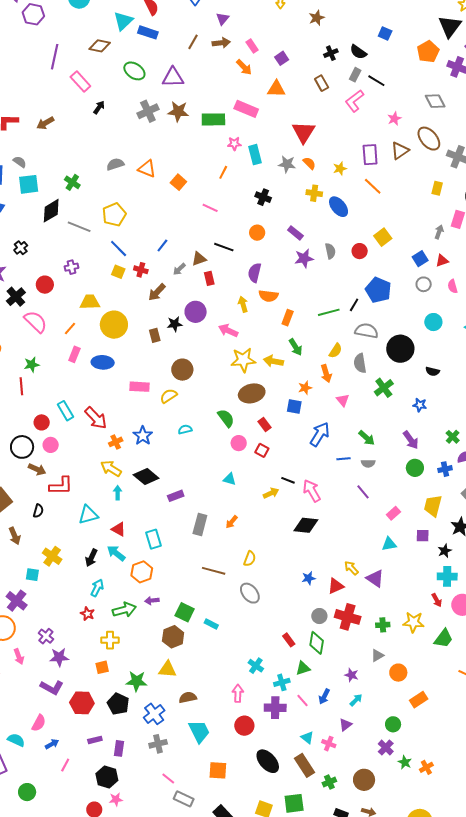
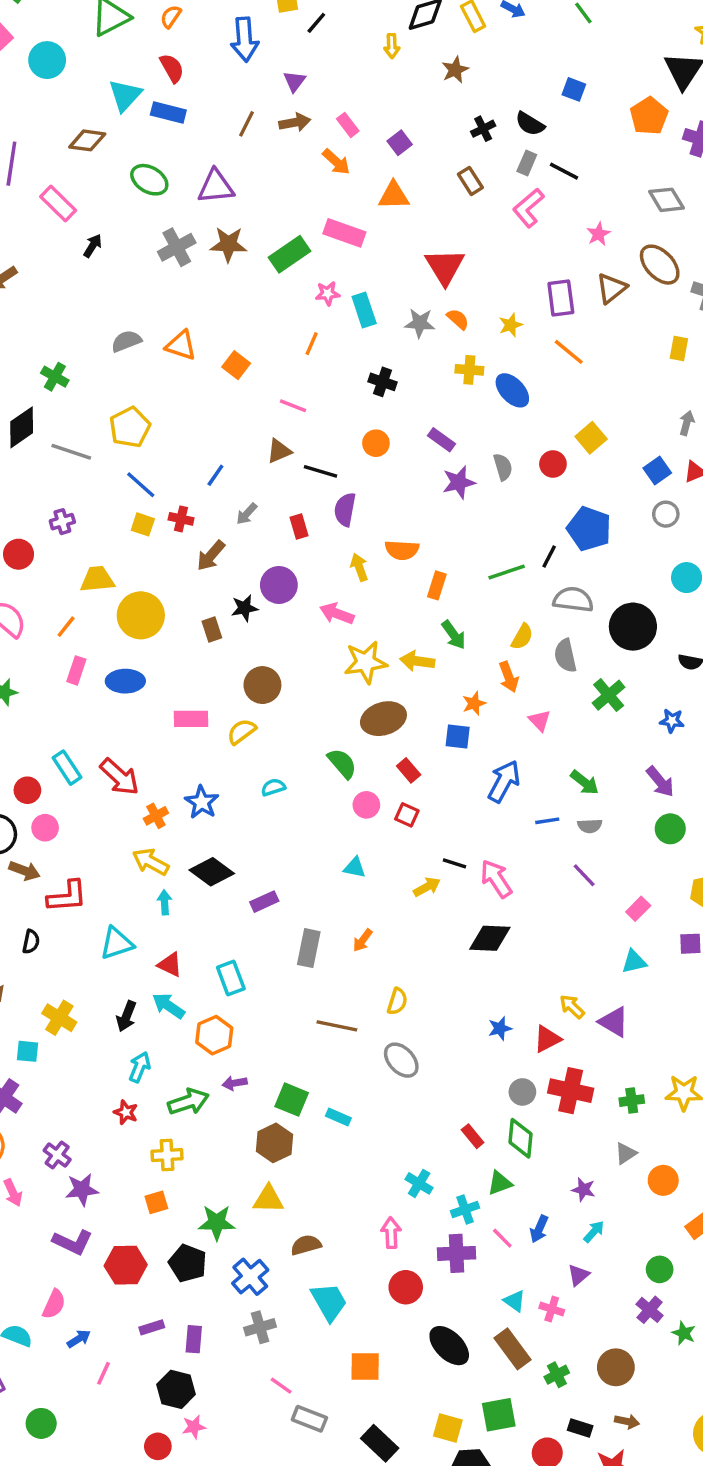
green rectangle: (213, 119) -> (289, 254), turned -30
brown triangle: (199, 259) -> (279, 451), moved
purple semicircle: (255, 273) -> (345, 509), moved

